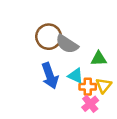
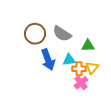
brown circle: (49, 37) -> (35, 34), moved
cyan triangle: (76, 76) -> (69, 60), turned -32

